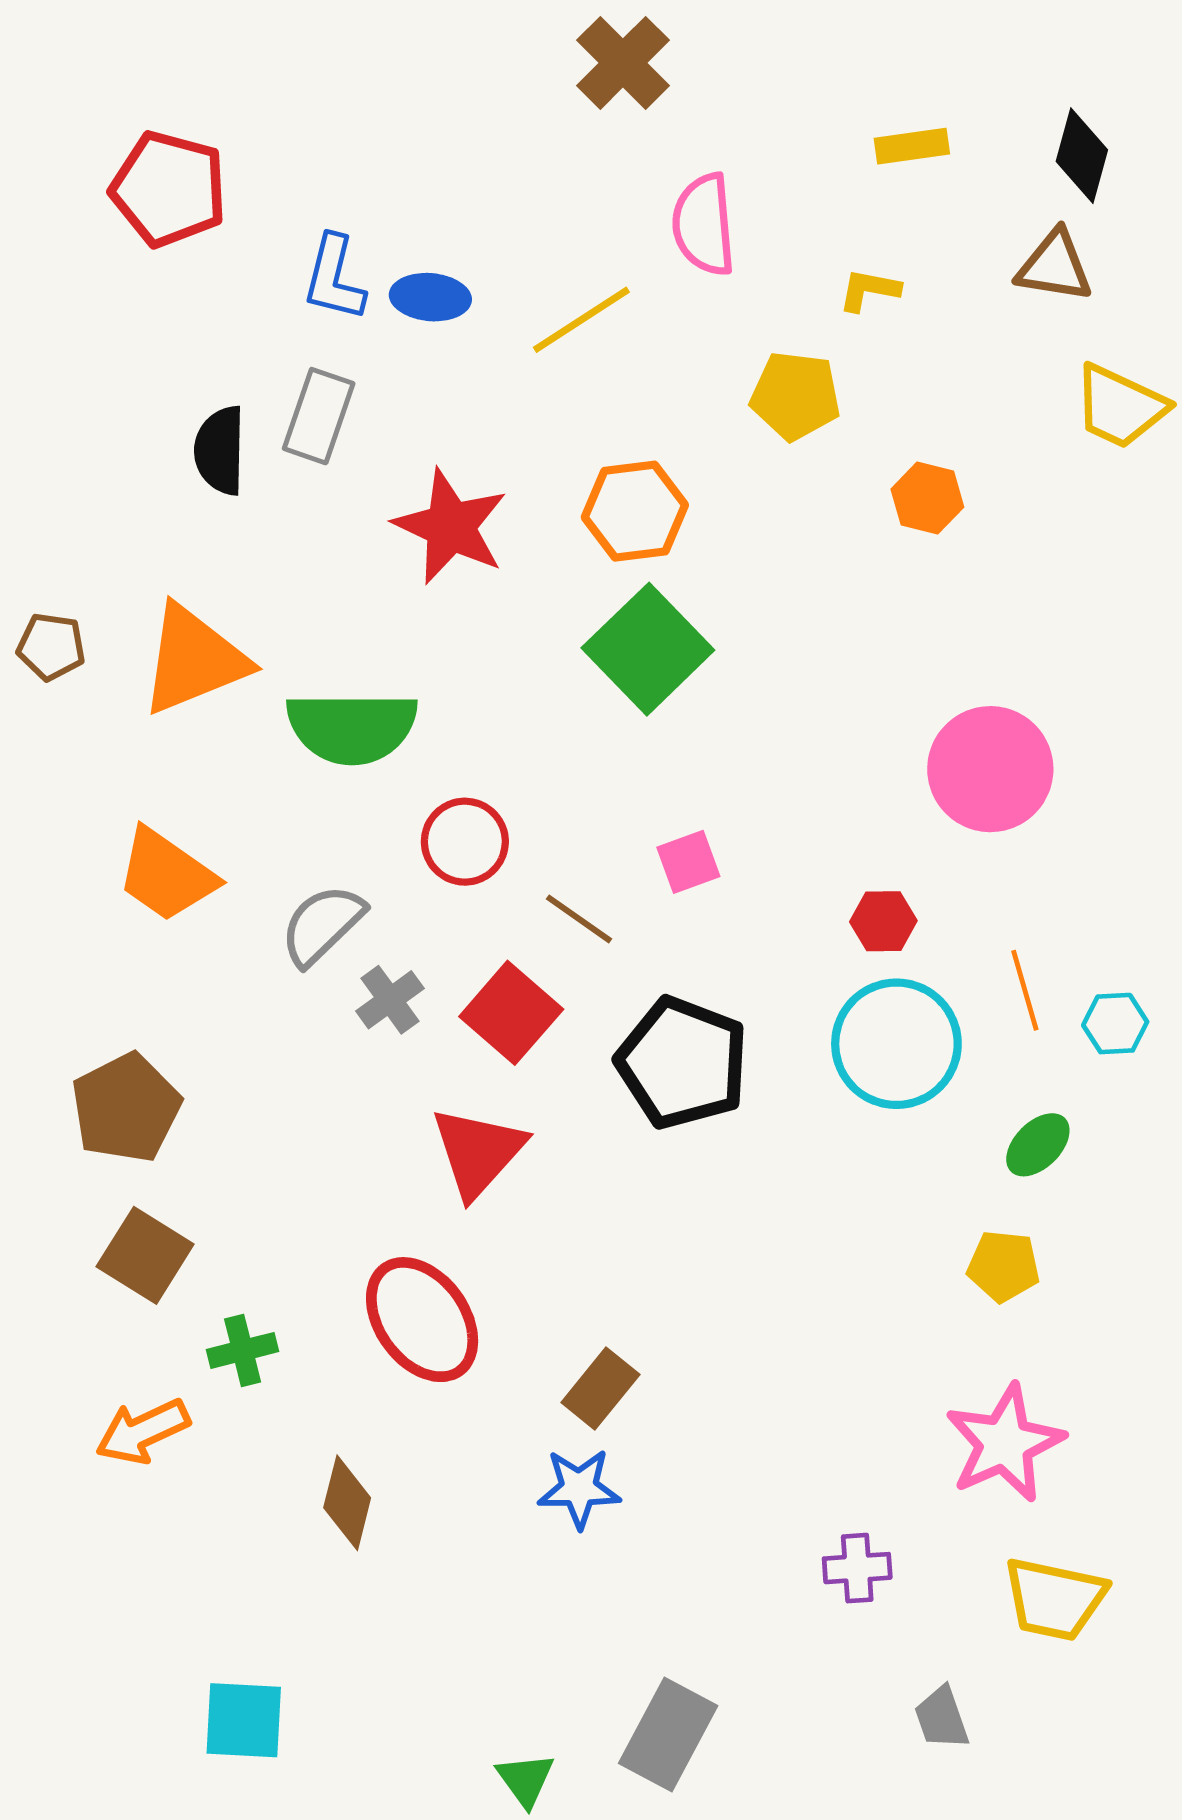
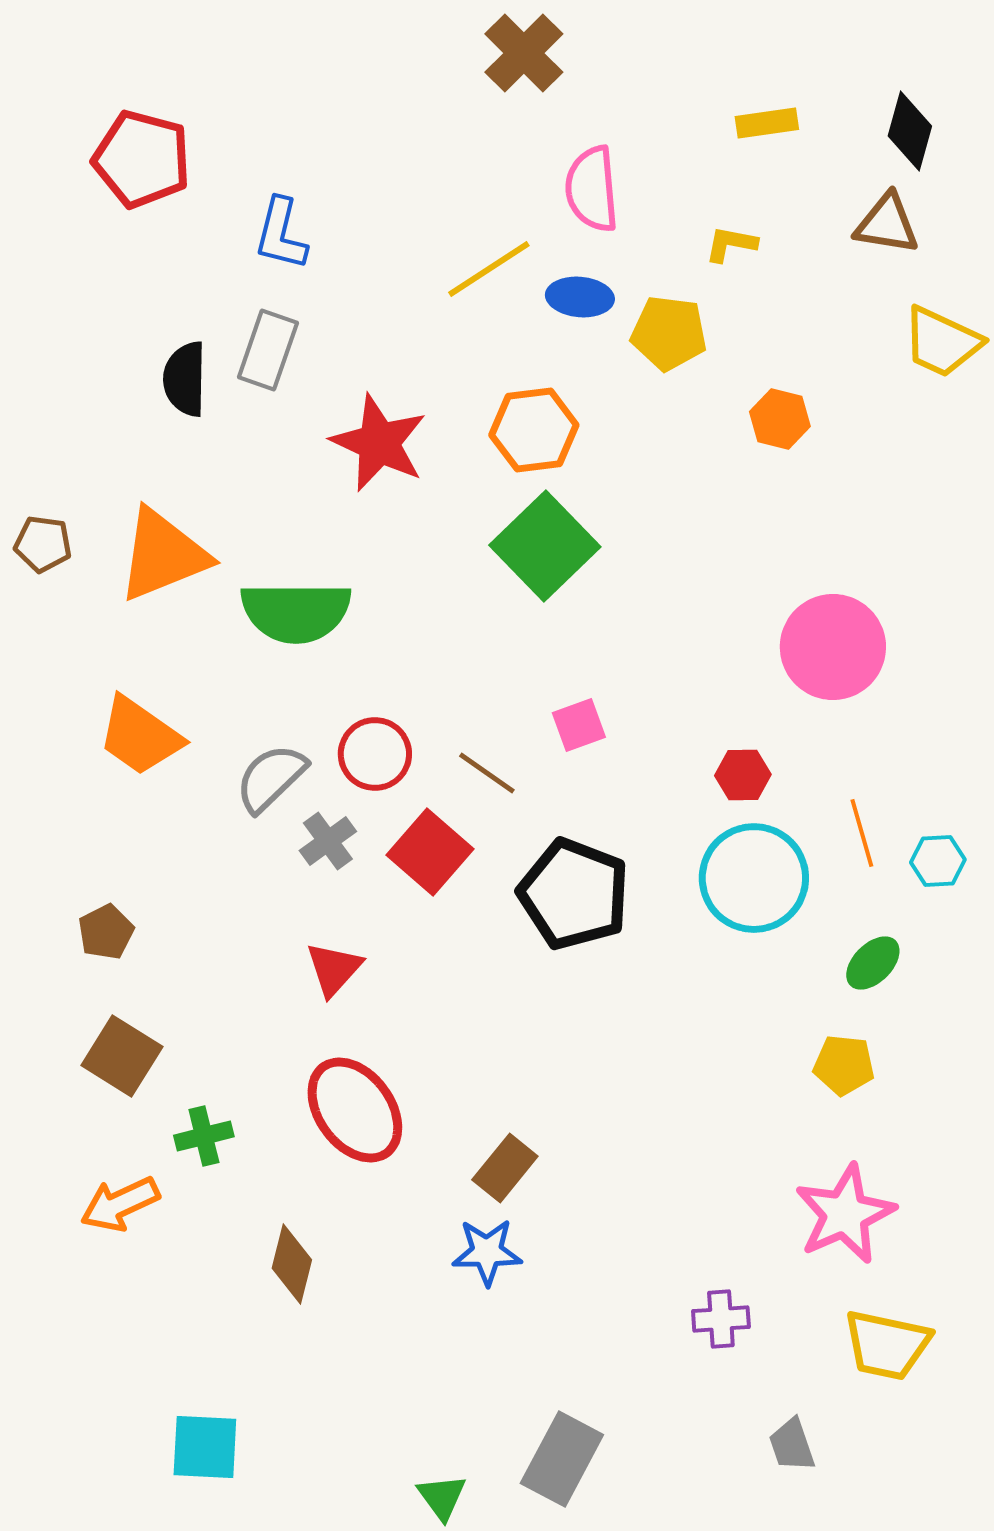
blue ellipse: (430, 297) -> (580, 297), moved
red circle: (465, 842) -> (375, 754), moved
brown pentagon: (126, 1108) -> (106, 932), size x0.6
red triangle: (478, 1152) -> (334, 969), moved, size x0.7

